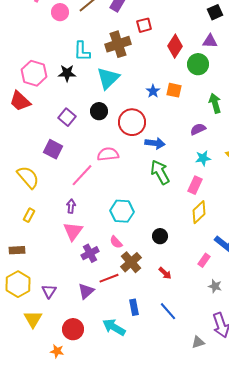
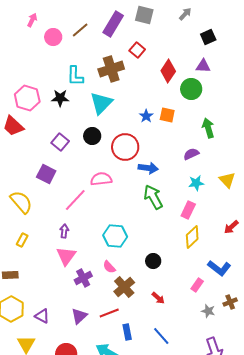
red square: (144, 25) -> (137, 50), turned -35
red line: (109, 278) -> (109, 313), moved
purple triangle: (49, 291) -> (42, 316), turned -35

